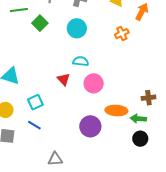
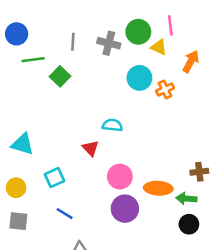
cyan circle: (77, 28) -> (139, 78), moved
pink circle: (94, 83) -> (120, 177), moved
blue line: (34, 125) -> (65, 214), moved

